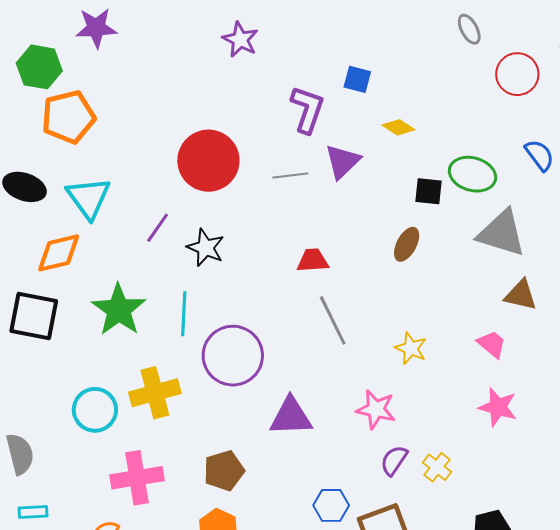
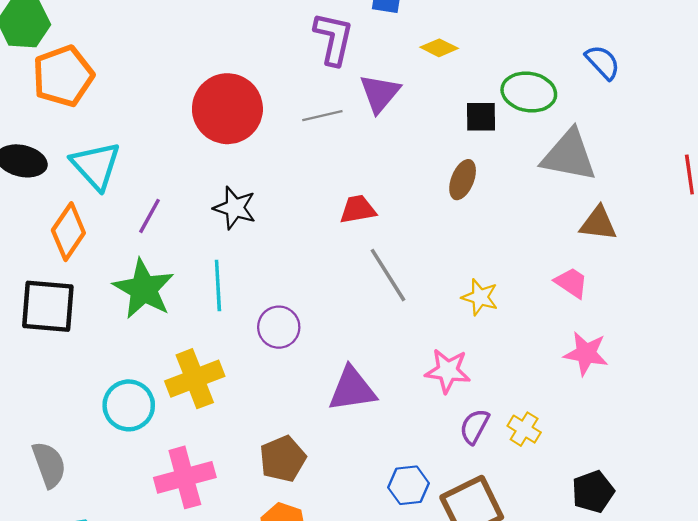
purple line: (158, 228) -> (149, 216), moved
orange diamond: (59, 253) -> (68, 232), turned -36
purple circle: (233, 356) -> (279, 327), size x0.6

